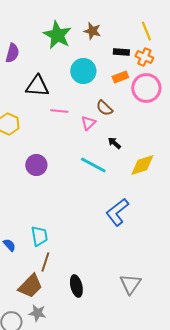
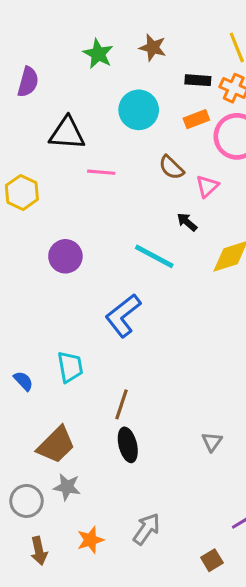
green star: (57, 35) -> (98, 54), size x0.7
pink triangle: (88, 123) -> (207, 186), moved
blue L-shape: (117, 212) -> (123, 316), moved
brown line: (45, 262) -> (122, 404), moved
gray triangle: (130, 284) -> (212, 442), size x0.6

